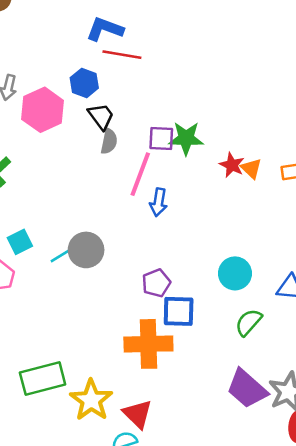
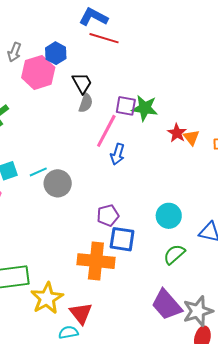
blue hexagon: (84, 83) -> (56, 53), moved
cyan line: (61, 255) -> (38, 172), moved

